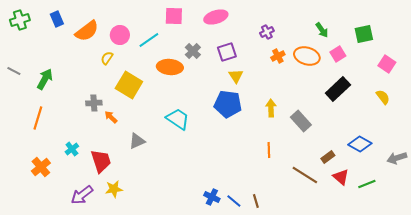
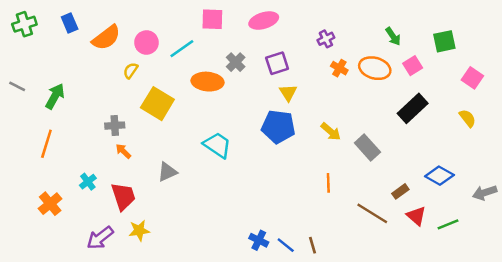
orange cross: (278, 56) -> (339, 68), turned -32
yellow arrow: (271, 108) -> (331, 132), turned 132
orange arrow: (111, 117) -> (123, 151), moved

